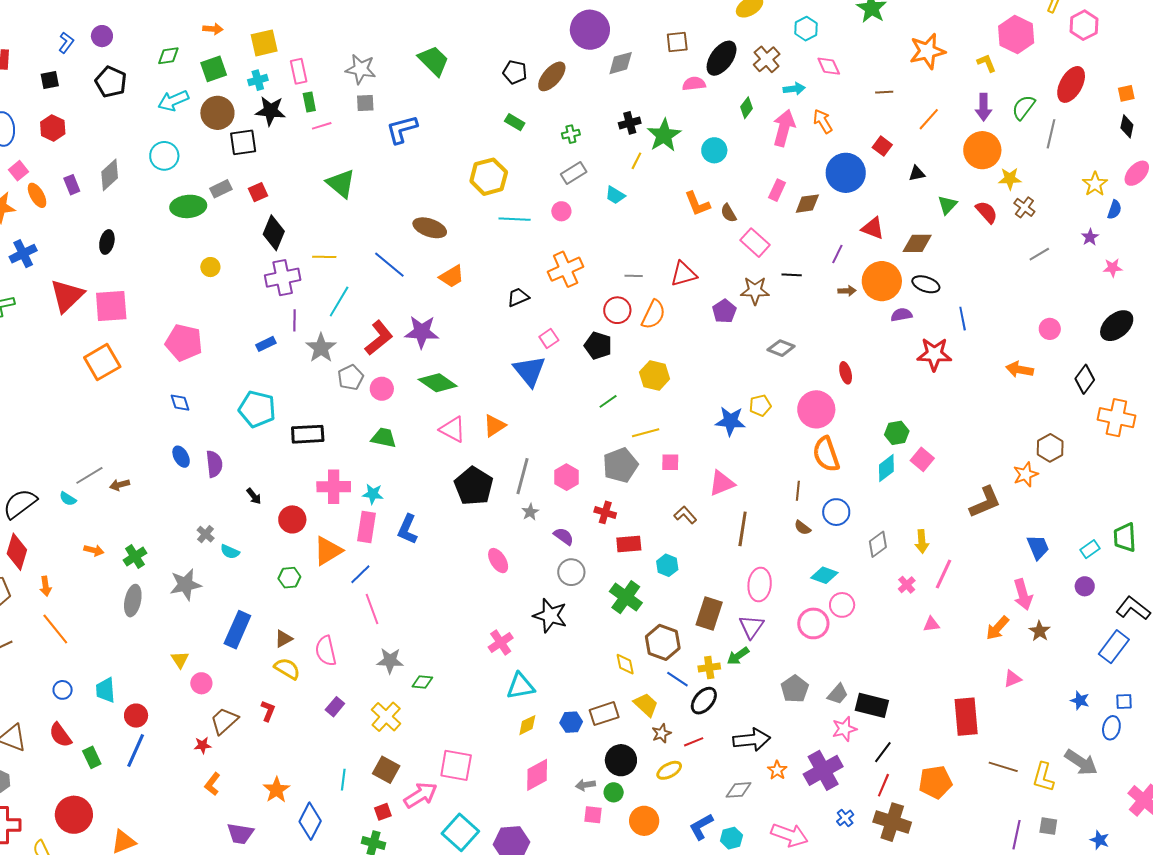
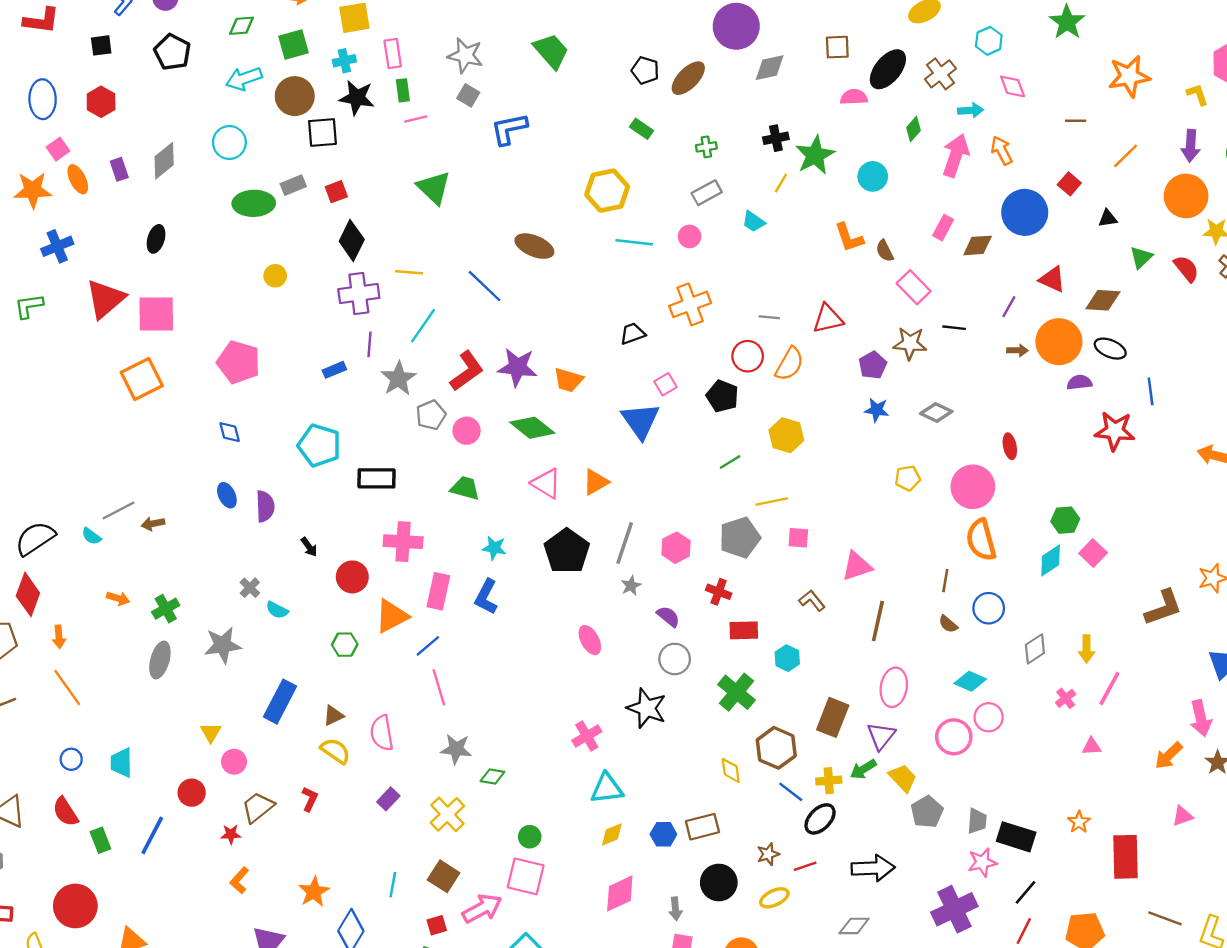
gray square: (365, 103) -> (468, 95), turned 30
orange trapezoid: (452, 276) -> (568, 380), moved, turned 44
blue star: (730, 421) -> (877, 410), moved, size x0.7
cyan star: (373, 494) -> (494, 548), moved
gray trapezoid: (838, 694) -> (977, 821), turned -40
yellow trapezoid: (646, 705) -> (903, 778), moved
red circle: (136, 716) -> (192, 793), moved
orange star: (777, 770) -> (1079, 822), moved
gray arrow: (585, 785) -> (675, 909), turned -90
green circle: (614, 792) -> (530, 837), moved

